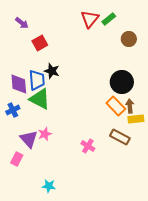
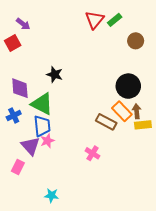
red square: (40, 43) -> (13, 43), moved
blue trapezoid: (37, 80) -> (42, 126), moved
brown rectangle: (120, 137) -> (106, 122), moved

